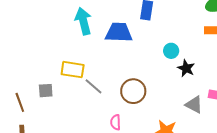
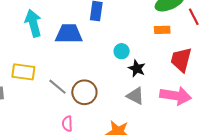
gray line: (94, 86) -> (58, 87), moved
gray triangle: (194, 105) -> (135, 96), moved

